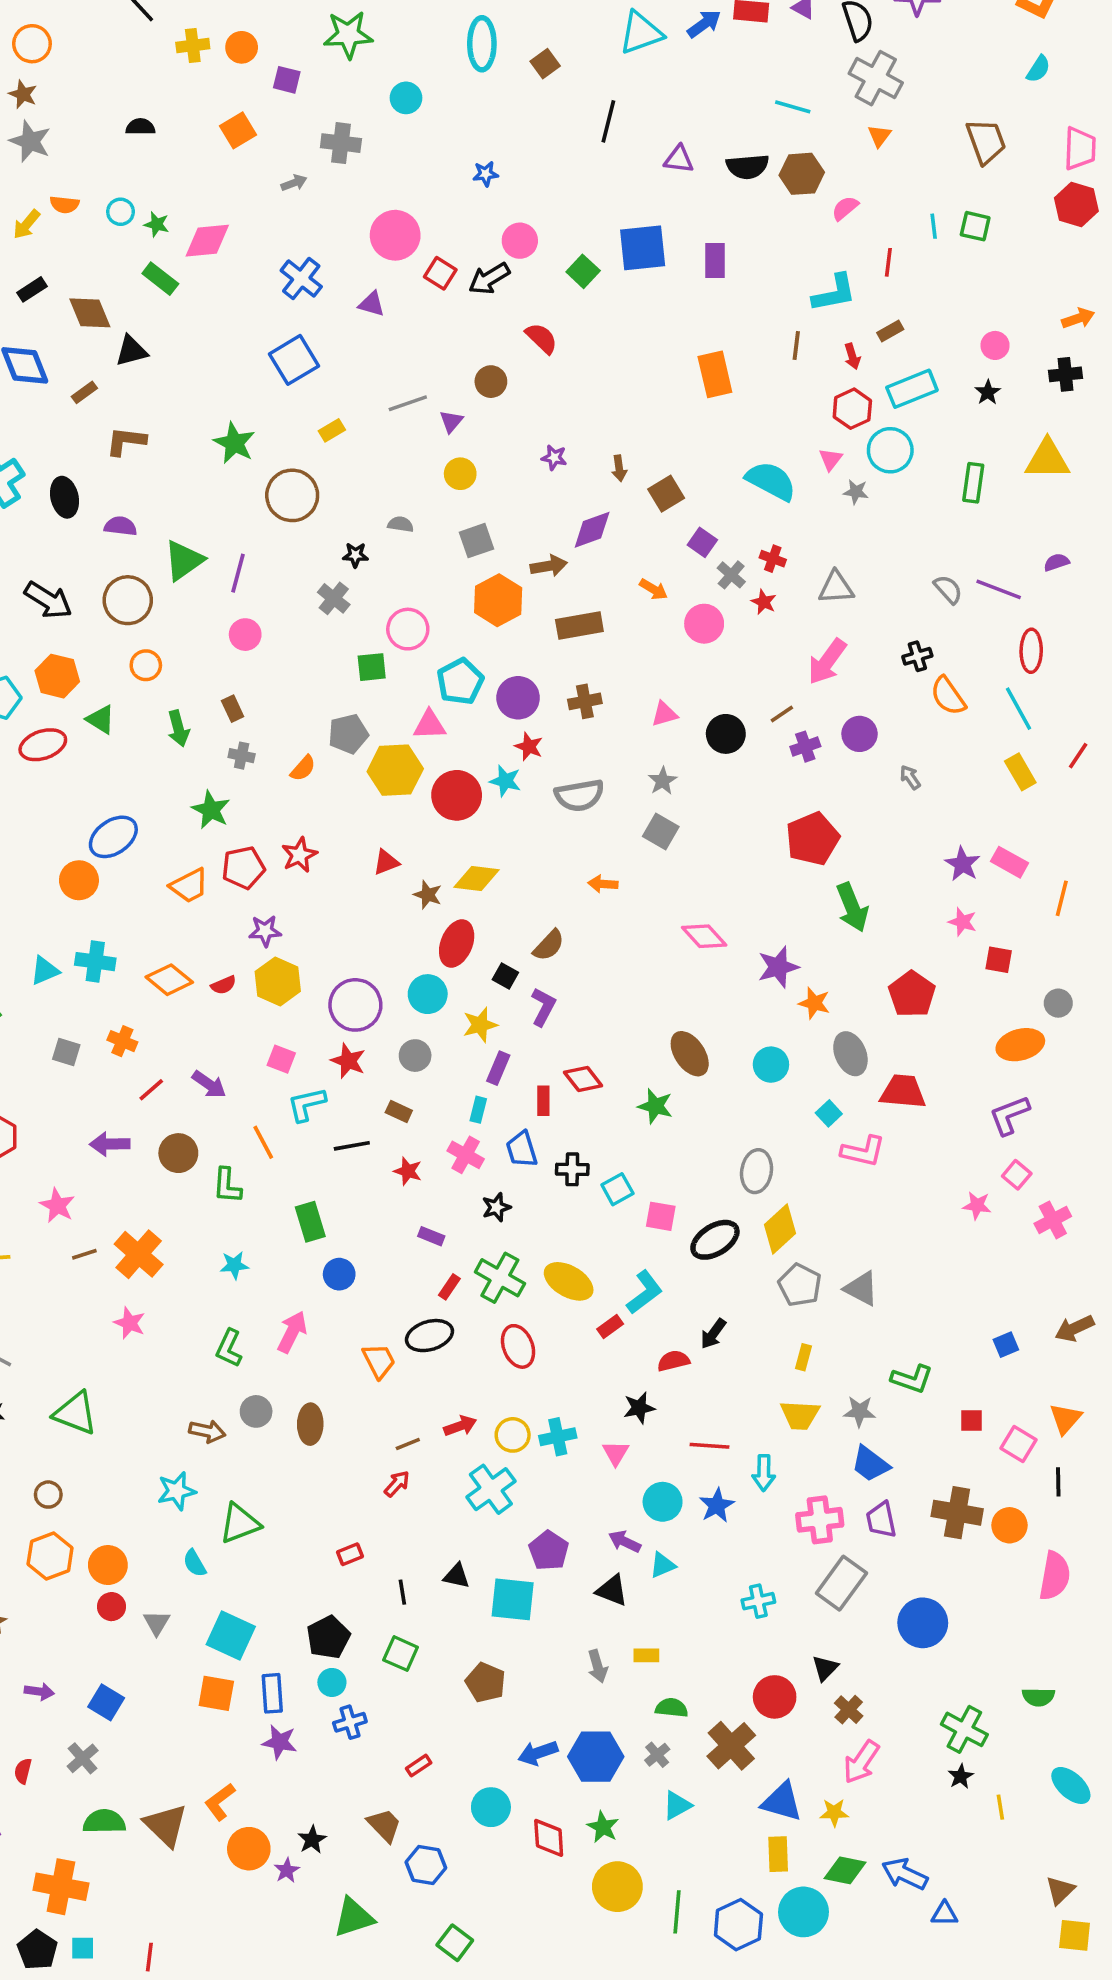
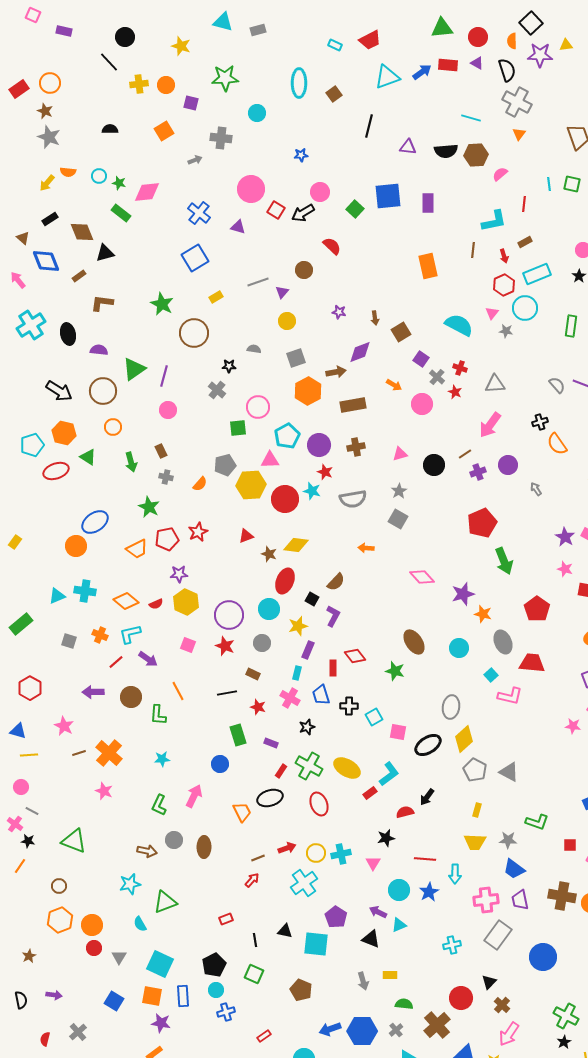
cyan L-shape: (307, 1104) -> (130, 634), moved
green rectangle: (310, 1222) -> (238, 735), moved
blue square: (106, 1702) -> (114, 1001), moved
purple star: (280, 1742) -> (161, 1023), moved

